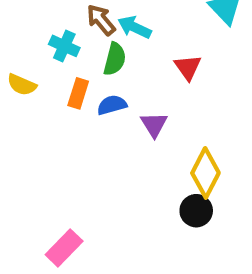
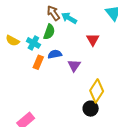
cyan cross: (64, 46) -> (33, 43), moved
green semicircle: (115, 59) -> (49, 32), moved
orange rectangle: (78, 93) -> (38, 62), moved

